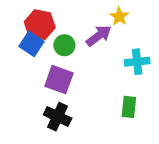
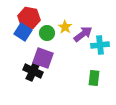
yellow star: (119, 16) -> (65, 27), moved
purple arrow: (99, 36) -> (83, 34), moved
black cross: (58, 117) -> (33, 71), moved

